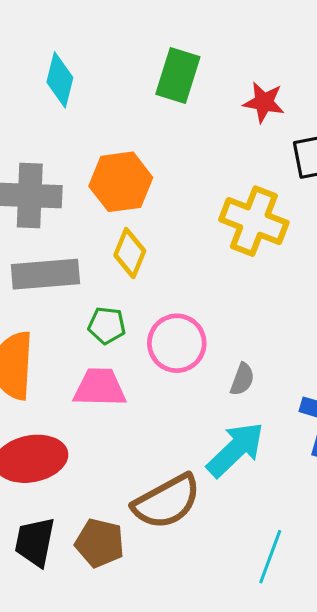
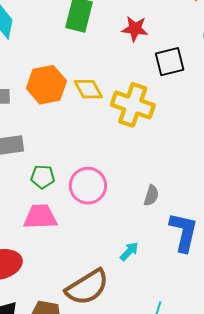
yellow diamond: (130, 253) -> (88, 89), moved, turned -48
gray semicircle: (242, 379) -> (151, 195), moved
cyan arrow: (235, 449) -> (129, 251), size x0.5

